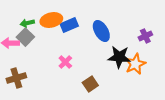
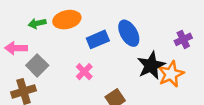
blue rectangle: (69, 25) -> (98, 39), moved
gray square: (25, 37) -> (37, 65), moved
black star: (119, 57) -> (151, 65), turned -30

